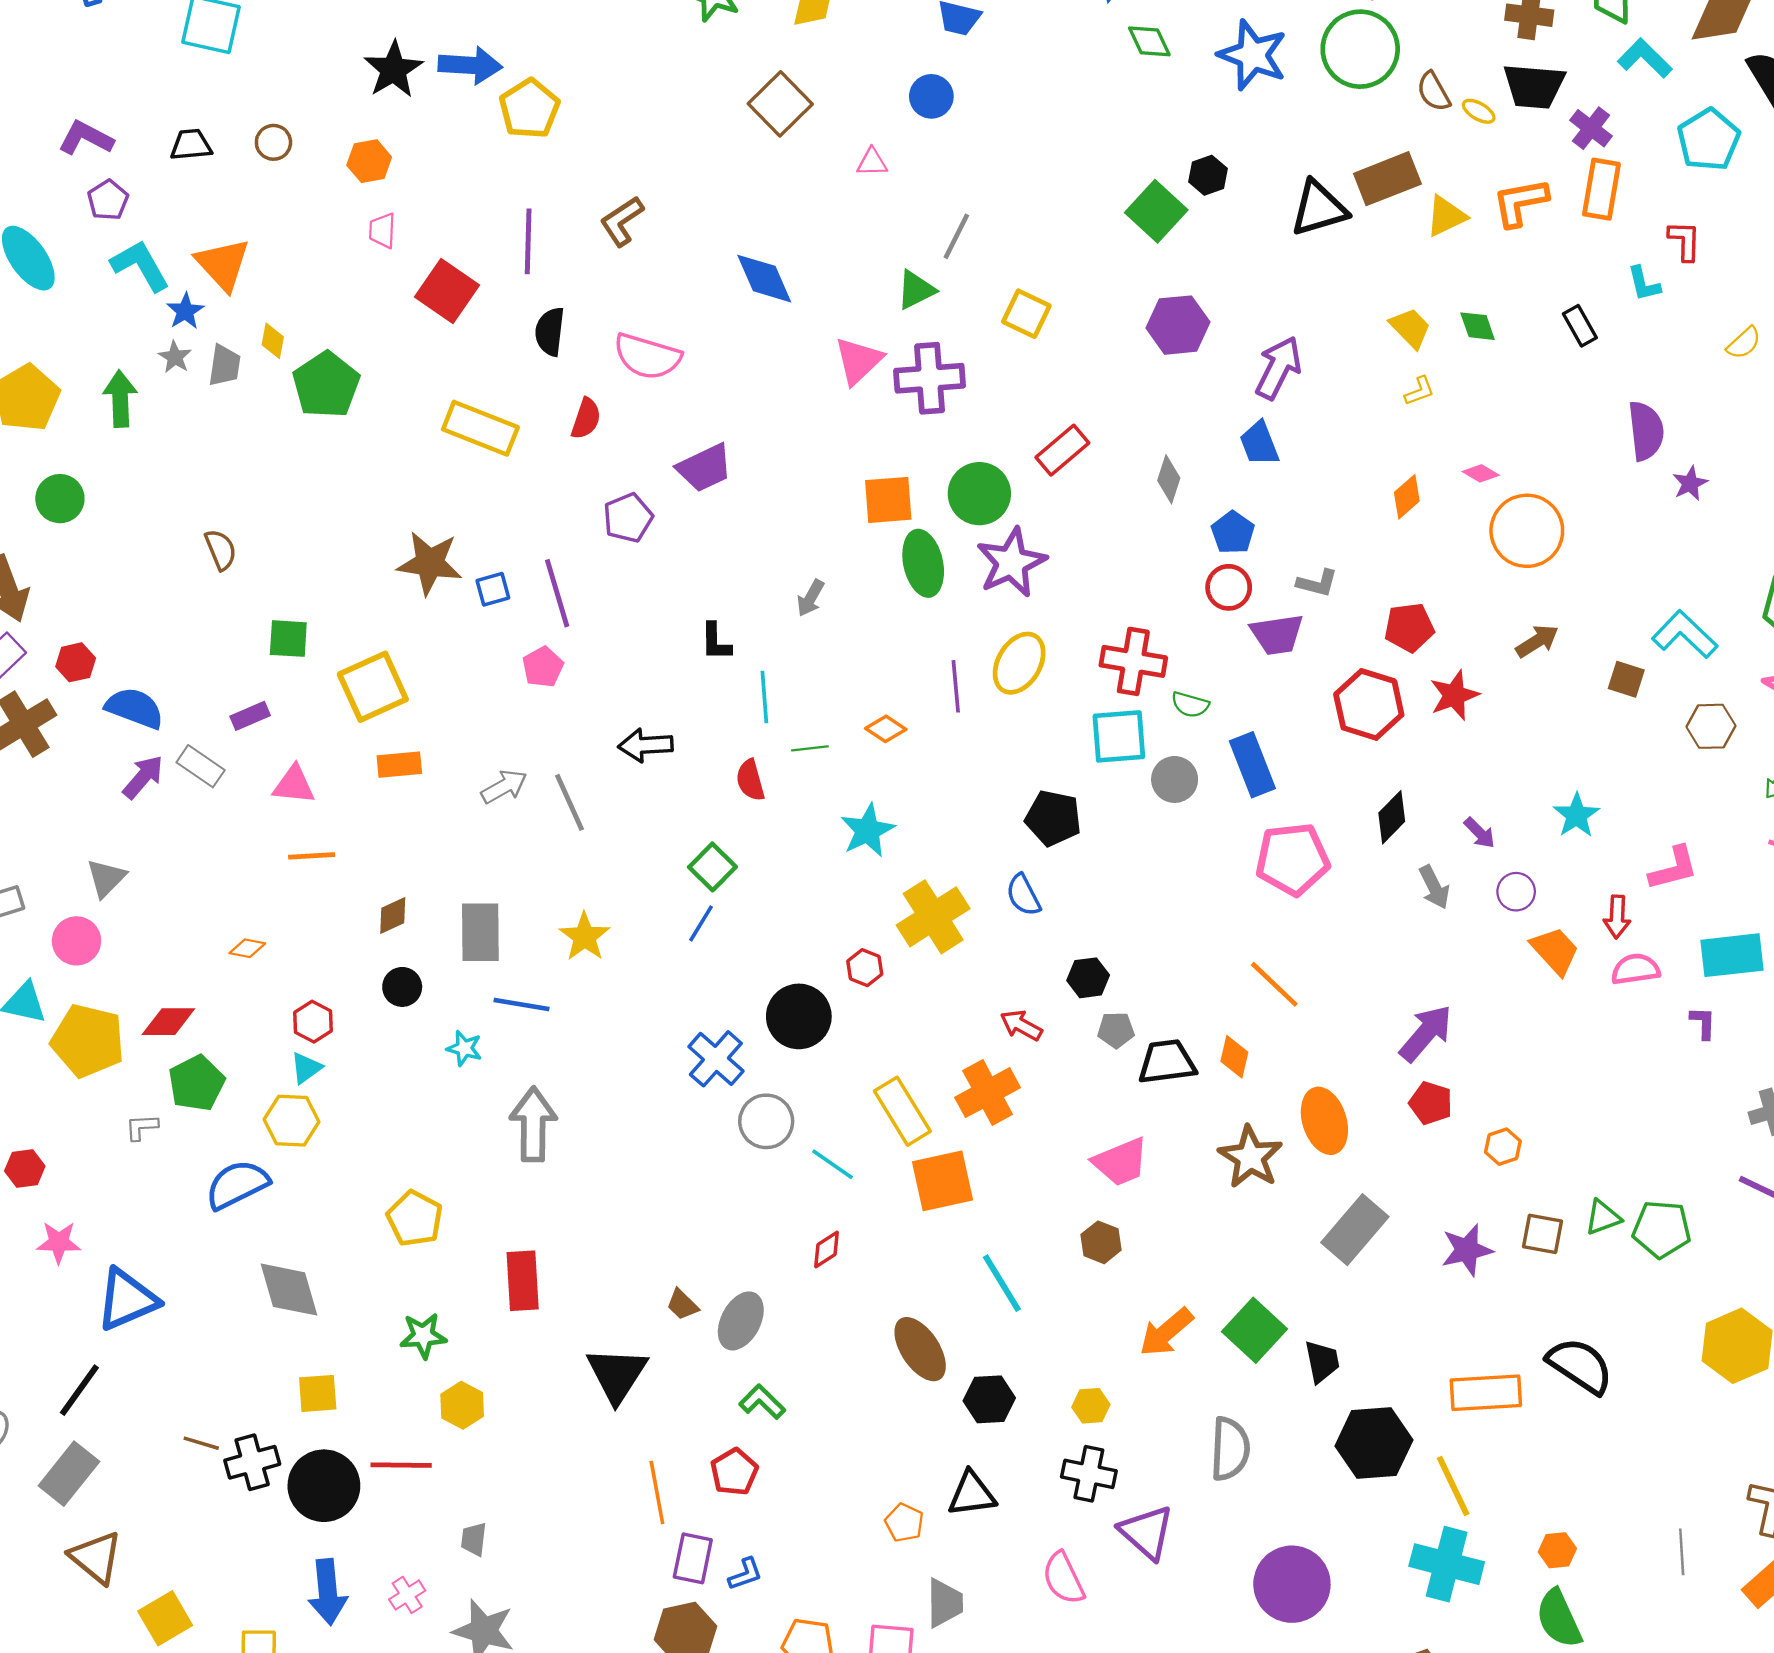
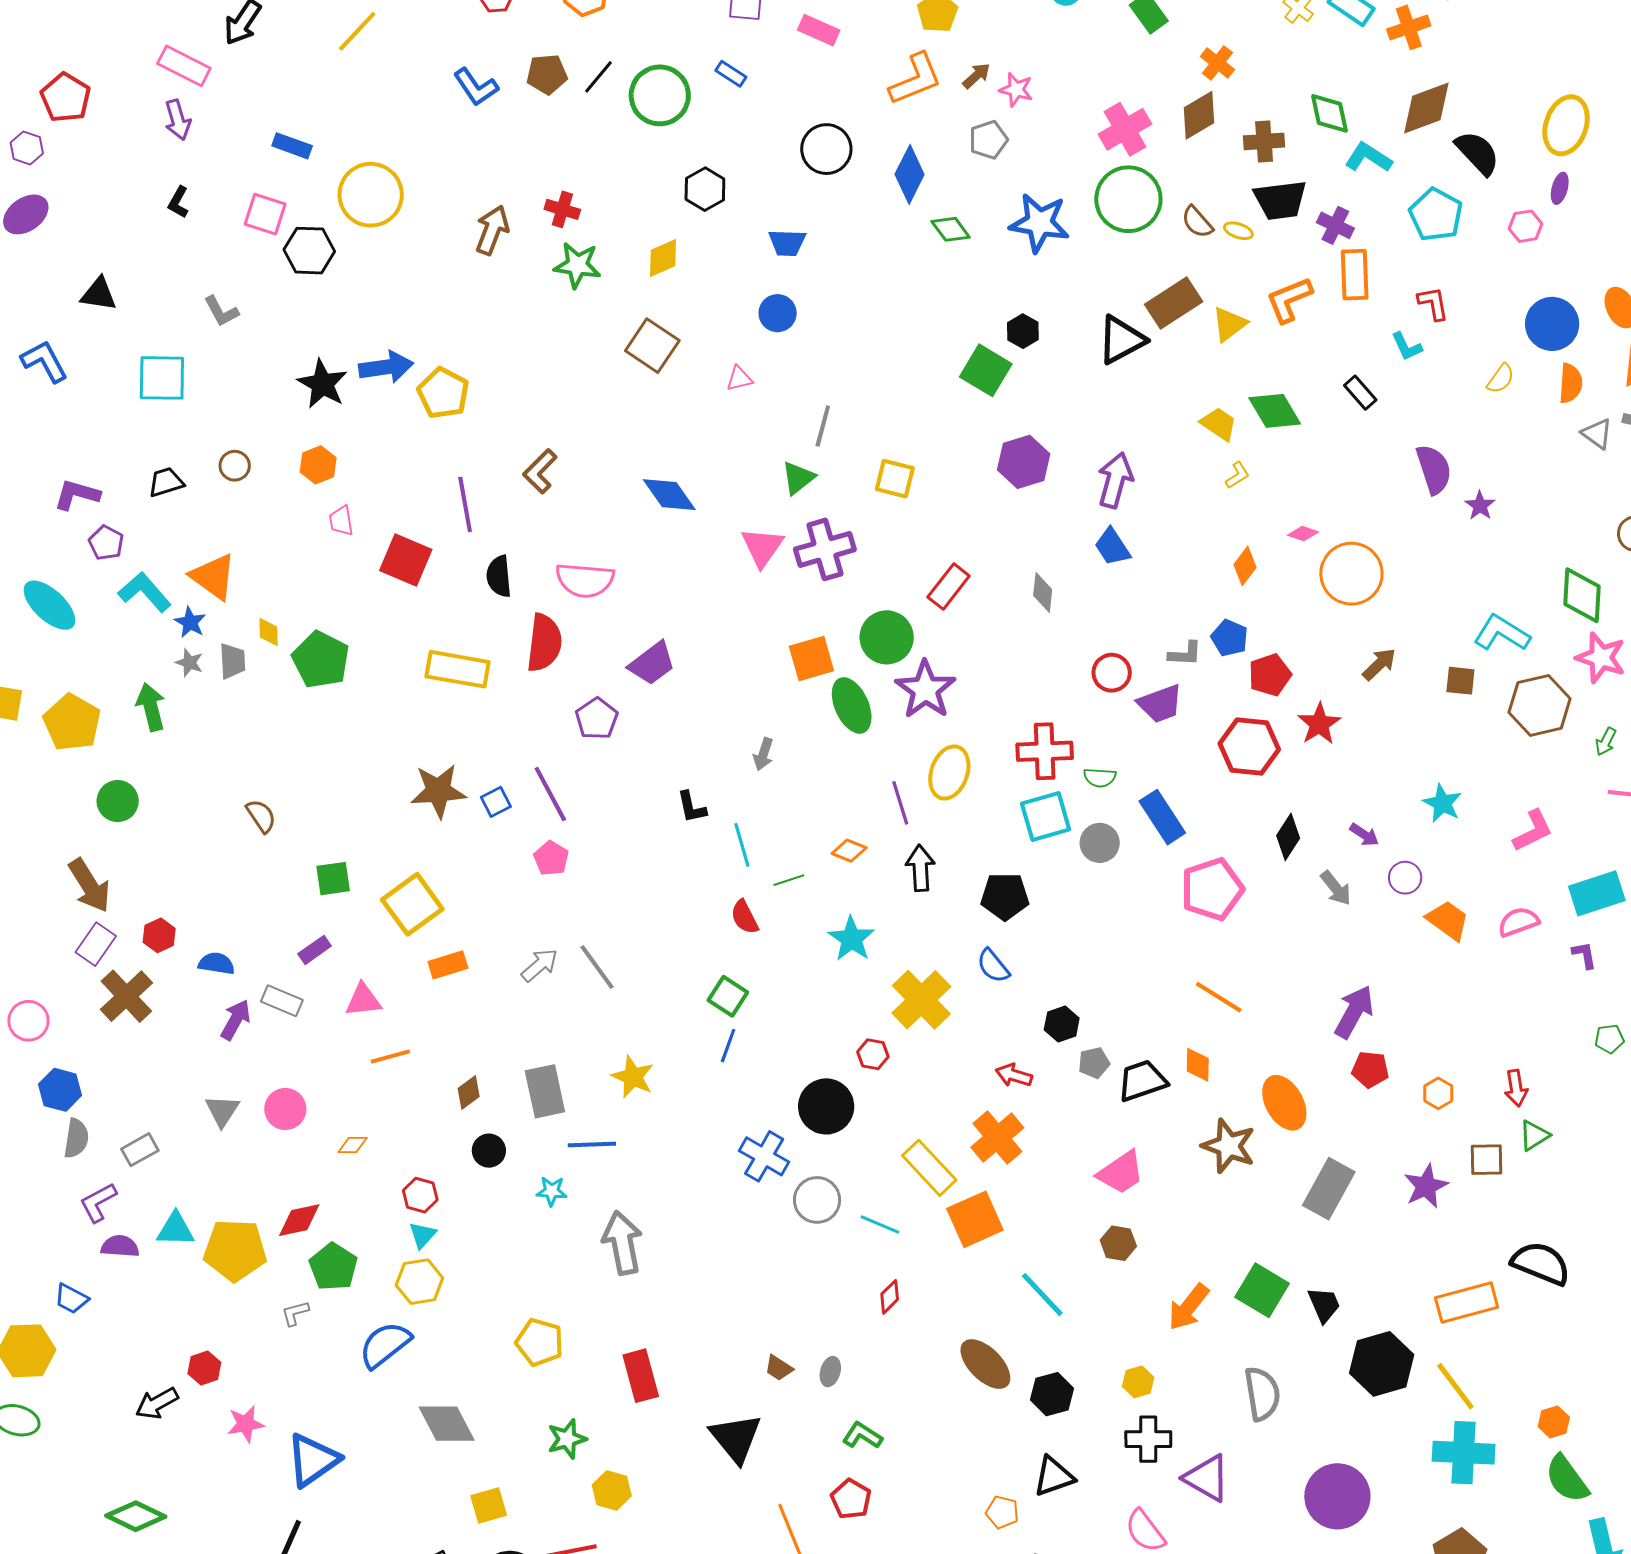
green diamond: (1478, 326) -> (1275, 411), size x1.6
red semicircle: (586, 419) -> (544, 643), size x1.6
blue pentagon: (1233, 533) -> (1230, 638), moved
blue semicircle: (135, 708) -> (216, 963), size x0.7
brown hexagon: (1711, 726) -> (1540, 705), size x1.5
black arrow: (646, 745) -> (920, 868), moved, turned 102
red arrow: (1617, 917) -> (1516, 1088), moved
pink circle: (76, 941) -> (285, 1109), moved
green pentagon: (1662, 1229) -> (1609, 1039), moved, size x0.6
gray ellipse: (741, 1321) -> (830, 1372), size x0.6

